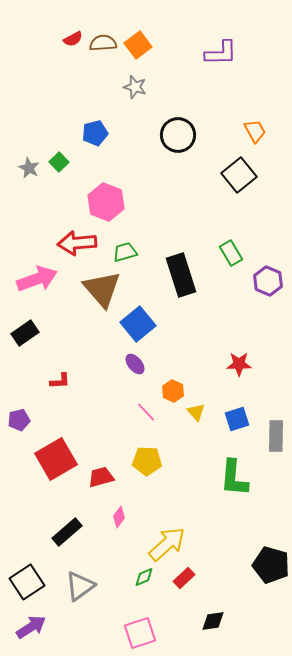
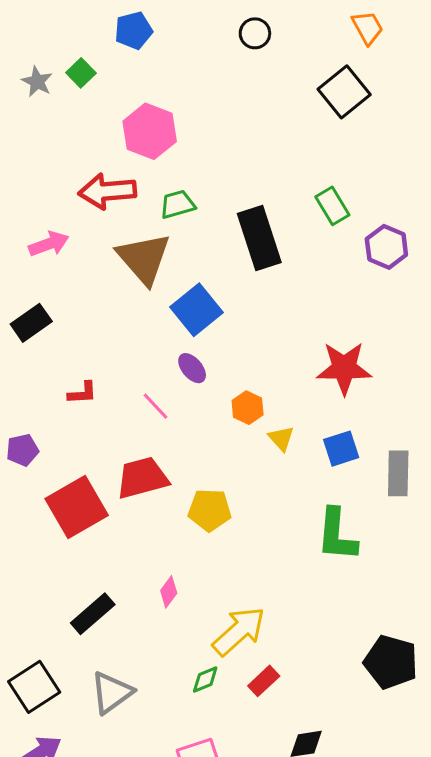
black circle: (178, 135) -> (255, 33), size x0.6
pink arrow: (37, 279) -> (49, 244), size x0.7
red star: (239, 364) -> (344, 368), size x1.5
pink line: (146, 412) -> (156, 406), moved
red trapezoid: (101, 477) -> (142, 478), moved, size x1.4

